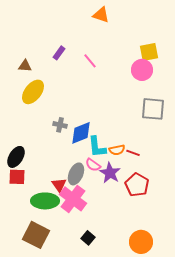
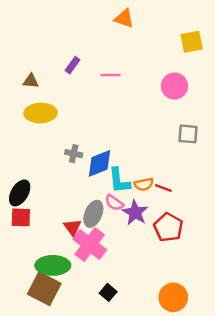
yellow square: (149, 52) -> (192, 42), moved
pink line: (90, 61) -> (111, 75), turned -49
yellow ellipse: (33, 92) -> (41, 113), turned 50
gray square: (153, 109) -> (188, 134), size x0.7
green ellipse: (45, 201) -> (53, 265), moved

